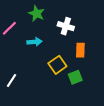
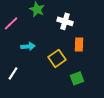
cyan arrow: (34, 42) -> (28, 46), moved
green square: (75, 77) -> (77, 78), moved

